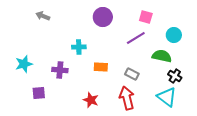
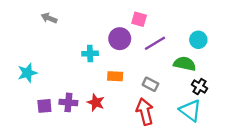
purple circle: (103, 17) -> (120, 39), moved
pink square: (146, 17) -> (139, 19), moved
purple cross: (60, 70) -> (68, 102), moved
red star: (91, 100) -> (96, 102), moved

